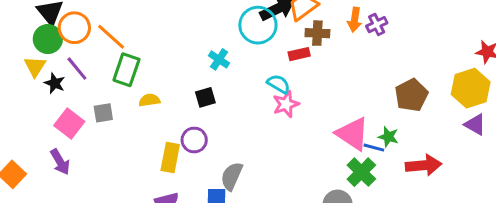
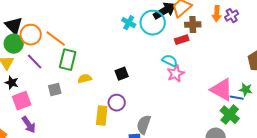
cyan cross: (219, 59) -> (129, 23), moved
black star: (55, 83) -> (12, 83), moved
pink square: (69, 124) -> (22, 101), moved, turned 36

